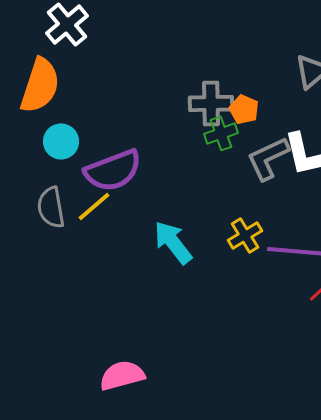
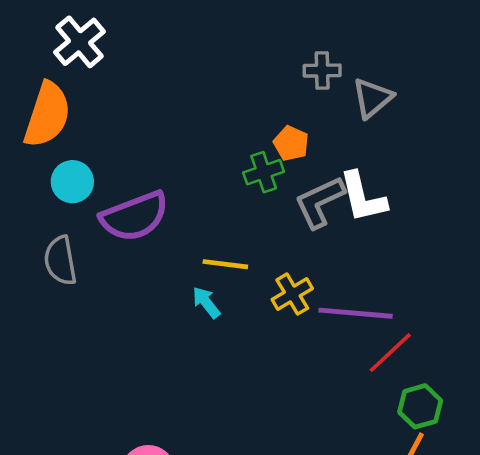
gray cross: (211, 103) -> (322, 71), moved, size x0.7
yellow line: (94, 206) -> (225, 264), moved, turned 48
cyan arrow: (173, 242) -> (206, 302), size x0.6

